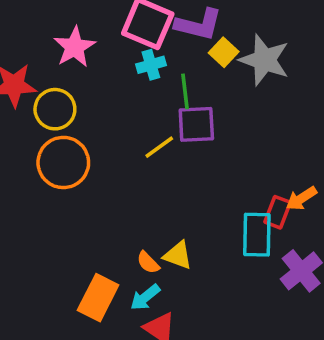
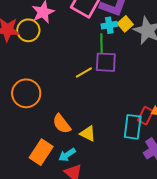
cyan cross: (151, 65) -> (109, 25), moved
yellow circle: (55, 109) -> (28, 30), moved
orange circle: (63, 162) -> (26, 93), moved
orange semicircle: (148, 263) -> (62, 124), moved, size x1.5

